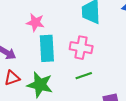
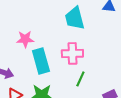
green line: (84, 76) -> (80, 79), turned -35

